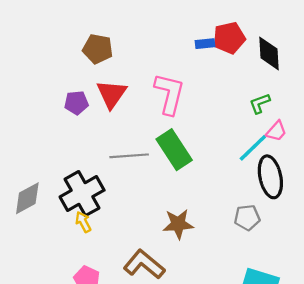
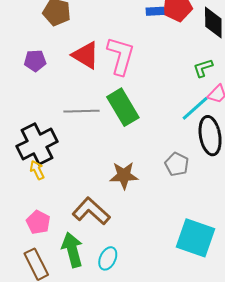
red triangle: (112, 94) -> (86, 55), moved, turned -36
gray pentagon: (247, 218) -> (177, 164), moved, turned 30

